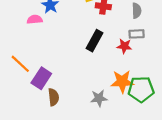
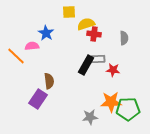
gray rectangle: (137, 34) -> (98, 59), moved
orange line: (20, 64) -> (16, 56), moved
brown semicircle: (53, 97) -> (49, 81), moved

